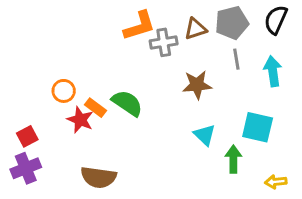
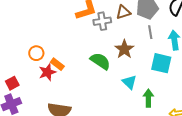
brown star: (197, 85) -> (124, 49), turned -30
green semicircle: (127, 103) -> (100, 61), moved
red star: (80, 120) -> (47, 72), turned 30
cyan square: (258, 127) -> (161, 63), moved

